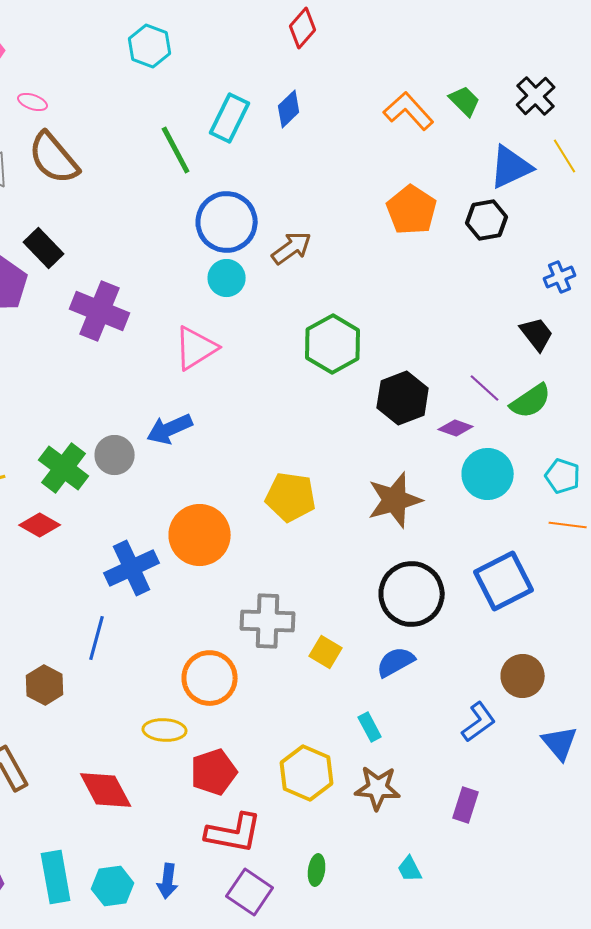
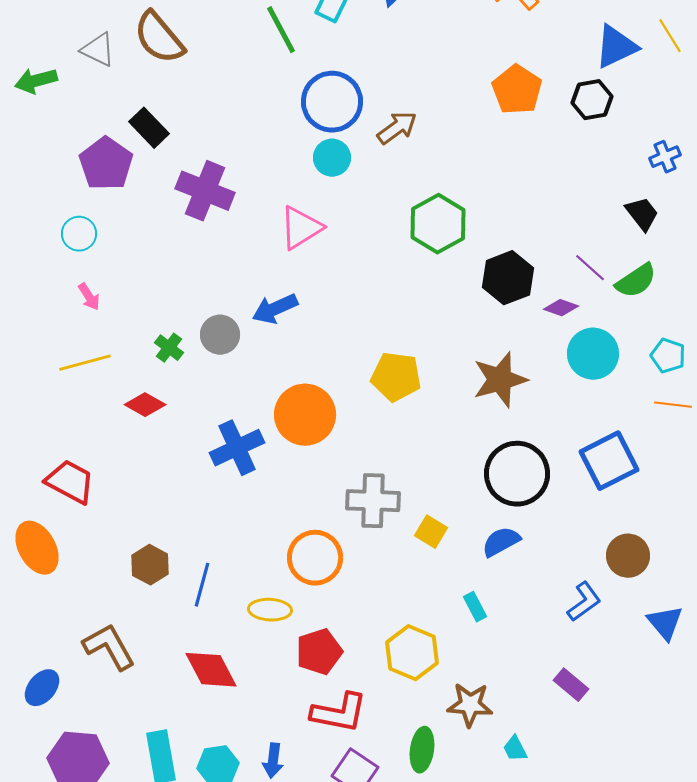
green cross: (64, 468) -> (169, 348), size x0.6
blue line: (97, 638) -> (202, 585), moved
brown star: (378, 788) -> (470, 705), moved
purple rectangle: (466, 805) -> (571, 685), turned -68
green ellipse: (317, 870) -> (422, 750), size x1.4

